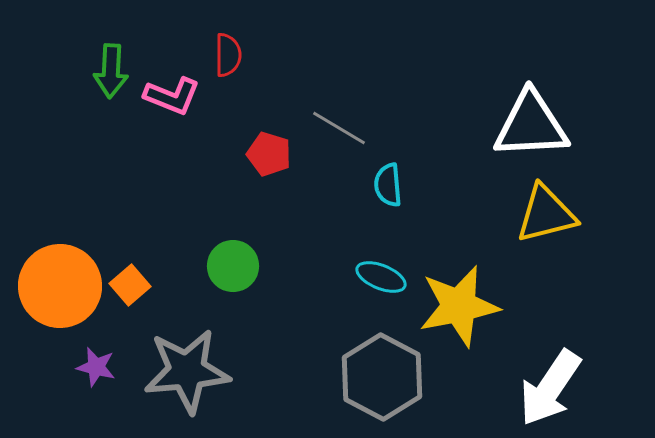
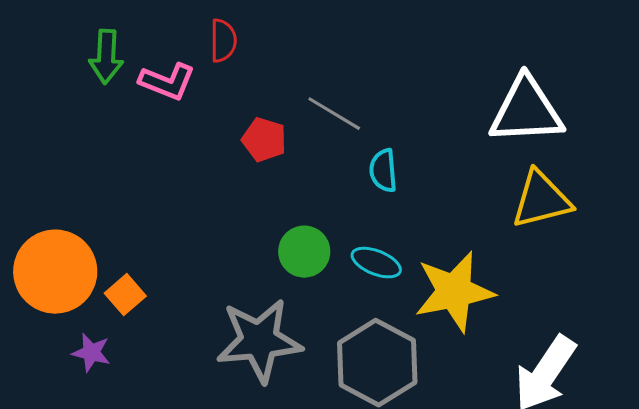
green circle: (233, 266) -> (304, 252), moved
orange square: (130, 285) -> (125, 295), moved
gray star: (187, 371) -> (259, 341), moved

